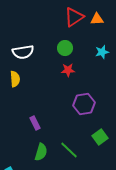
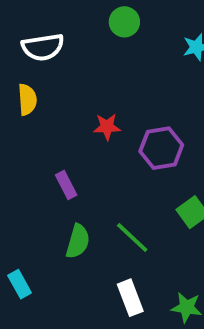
green circle: (65, 48) -> (124, 22), moved
red star: (68, 70) -> (107, 127), moved

